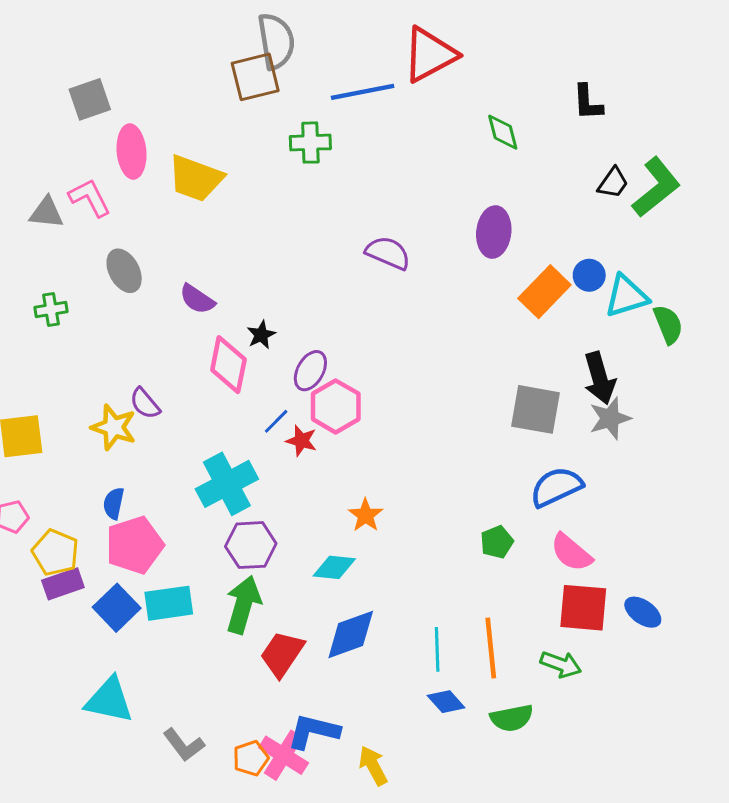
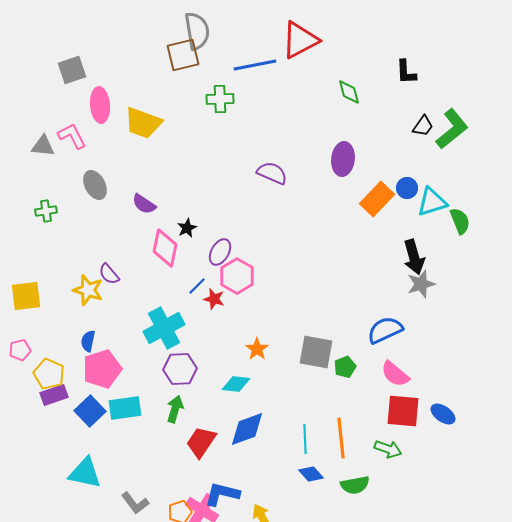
gray square: (535, 409) -> (316, 352), moved
green arrow: (243, 605) -> (175, 409), size x0.7

